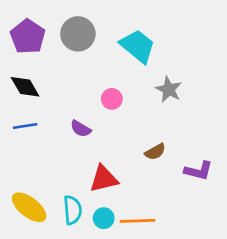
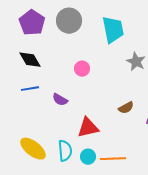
cyan trapezoid: (138, 46) -> (113, 30), turned 40
pink circle: (112, 99) -> (82, 69), moved
purple semicircle: (81, 129) -> (60, 100), moved

